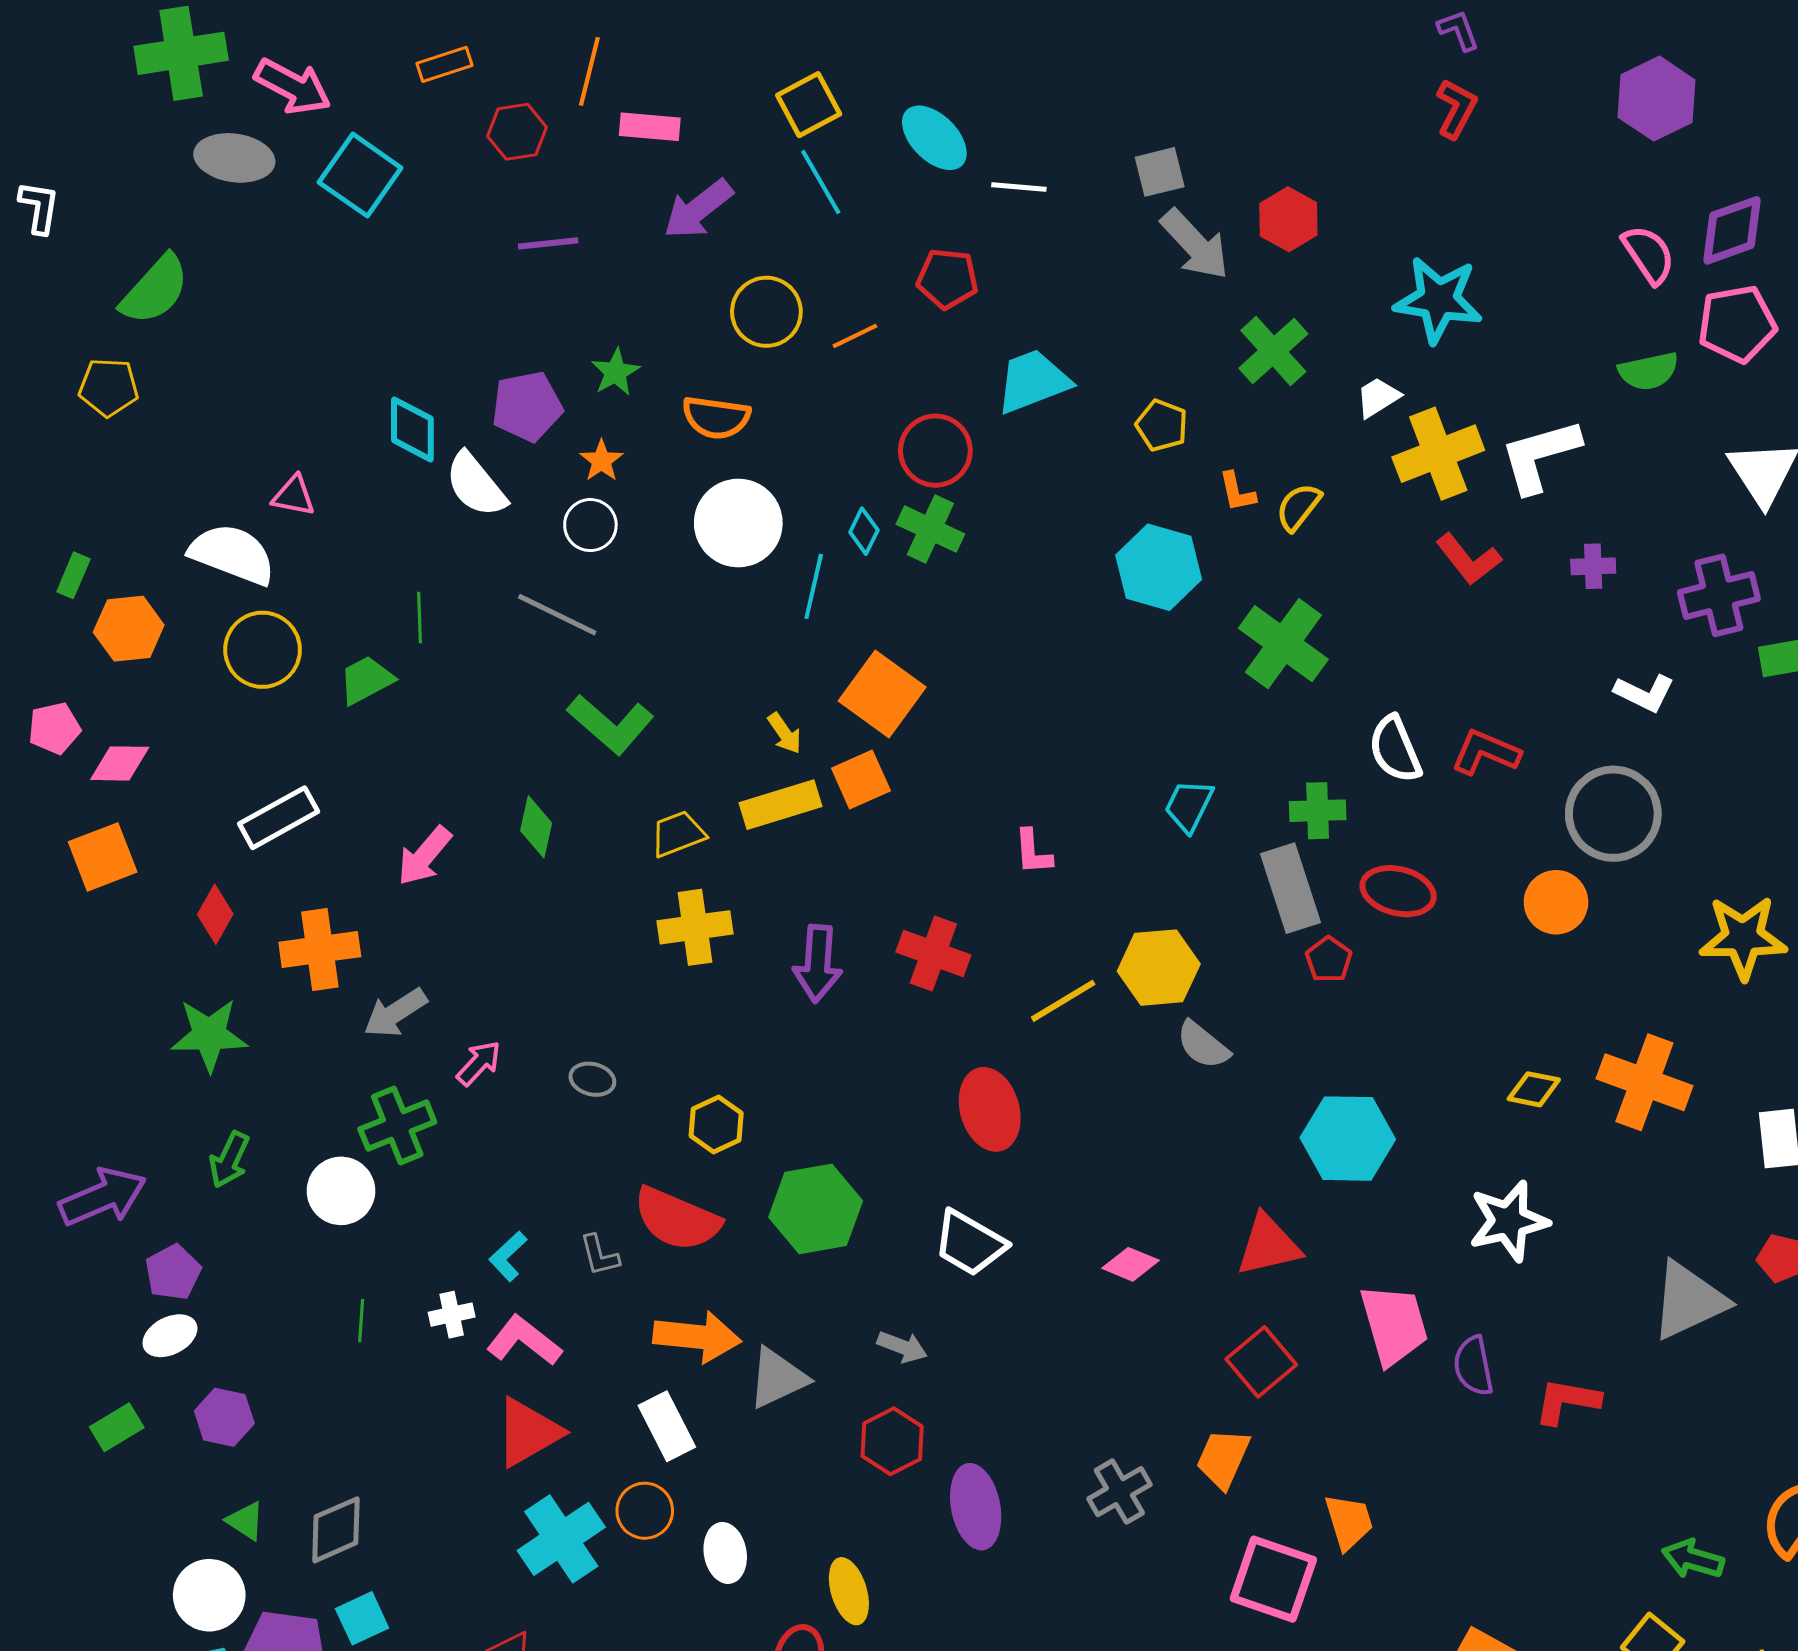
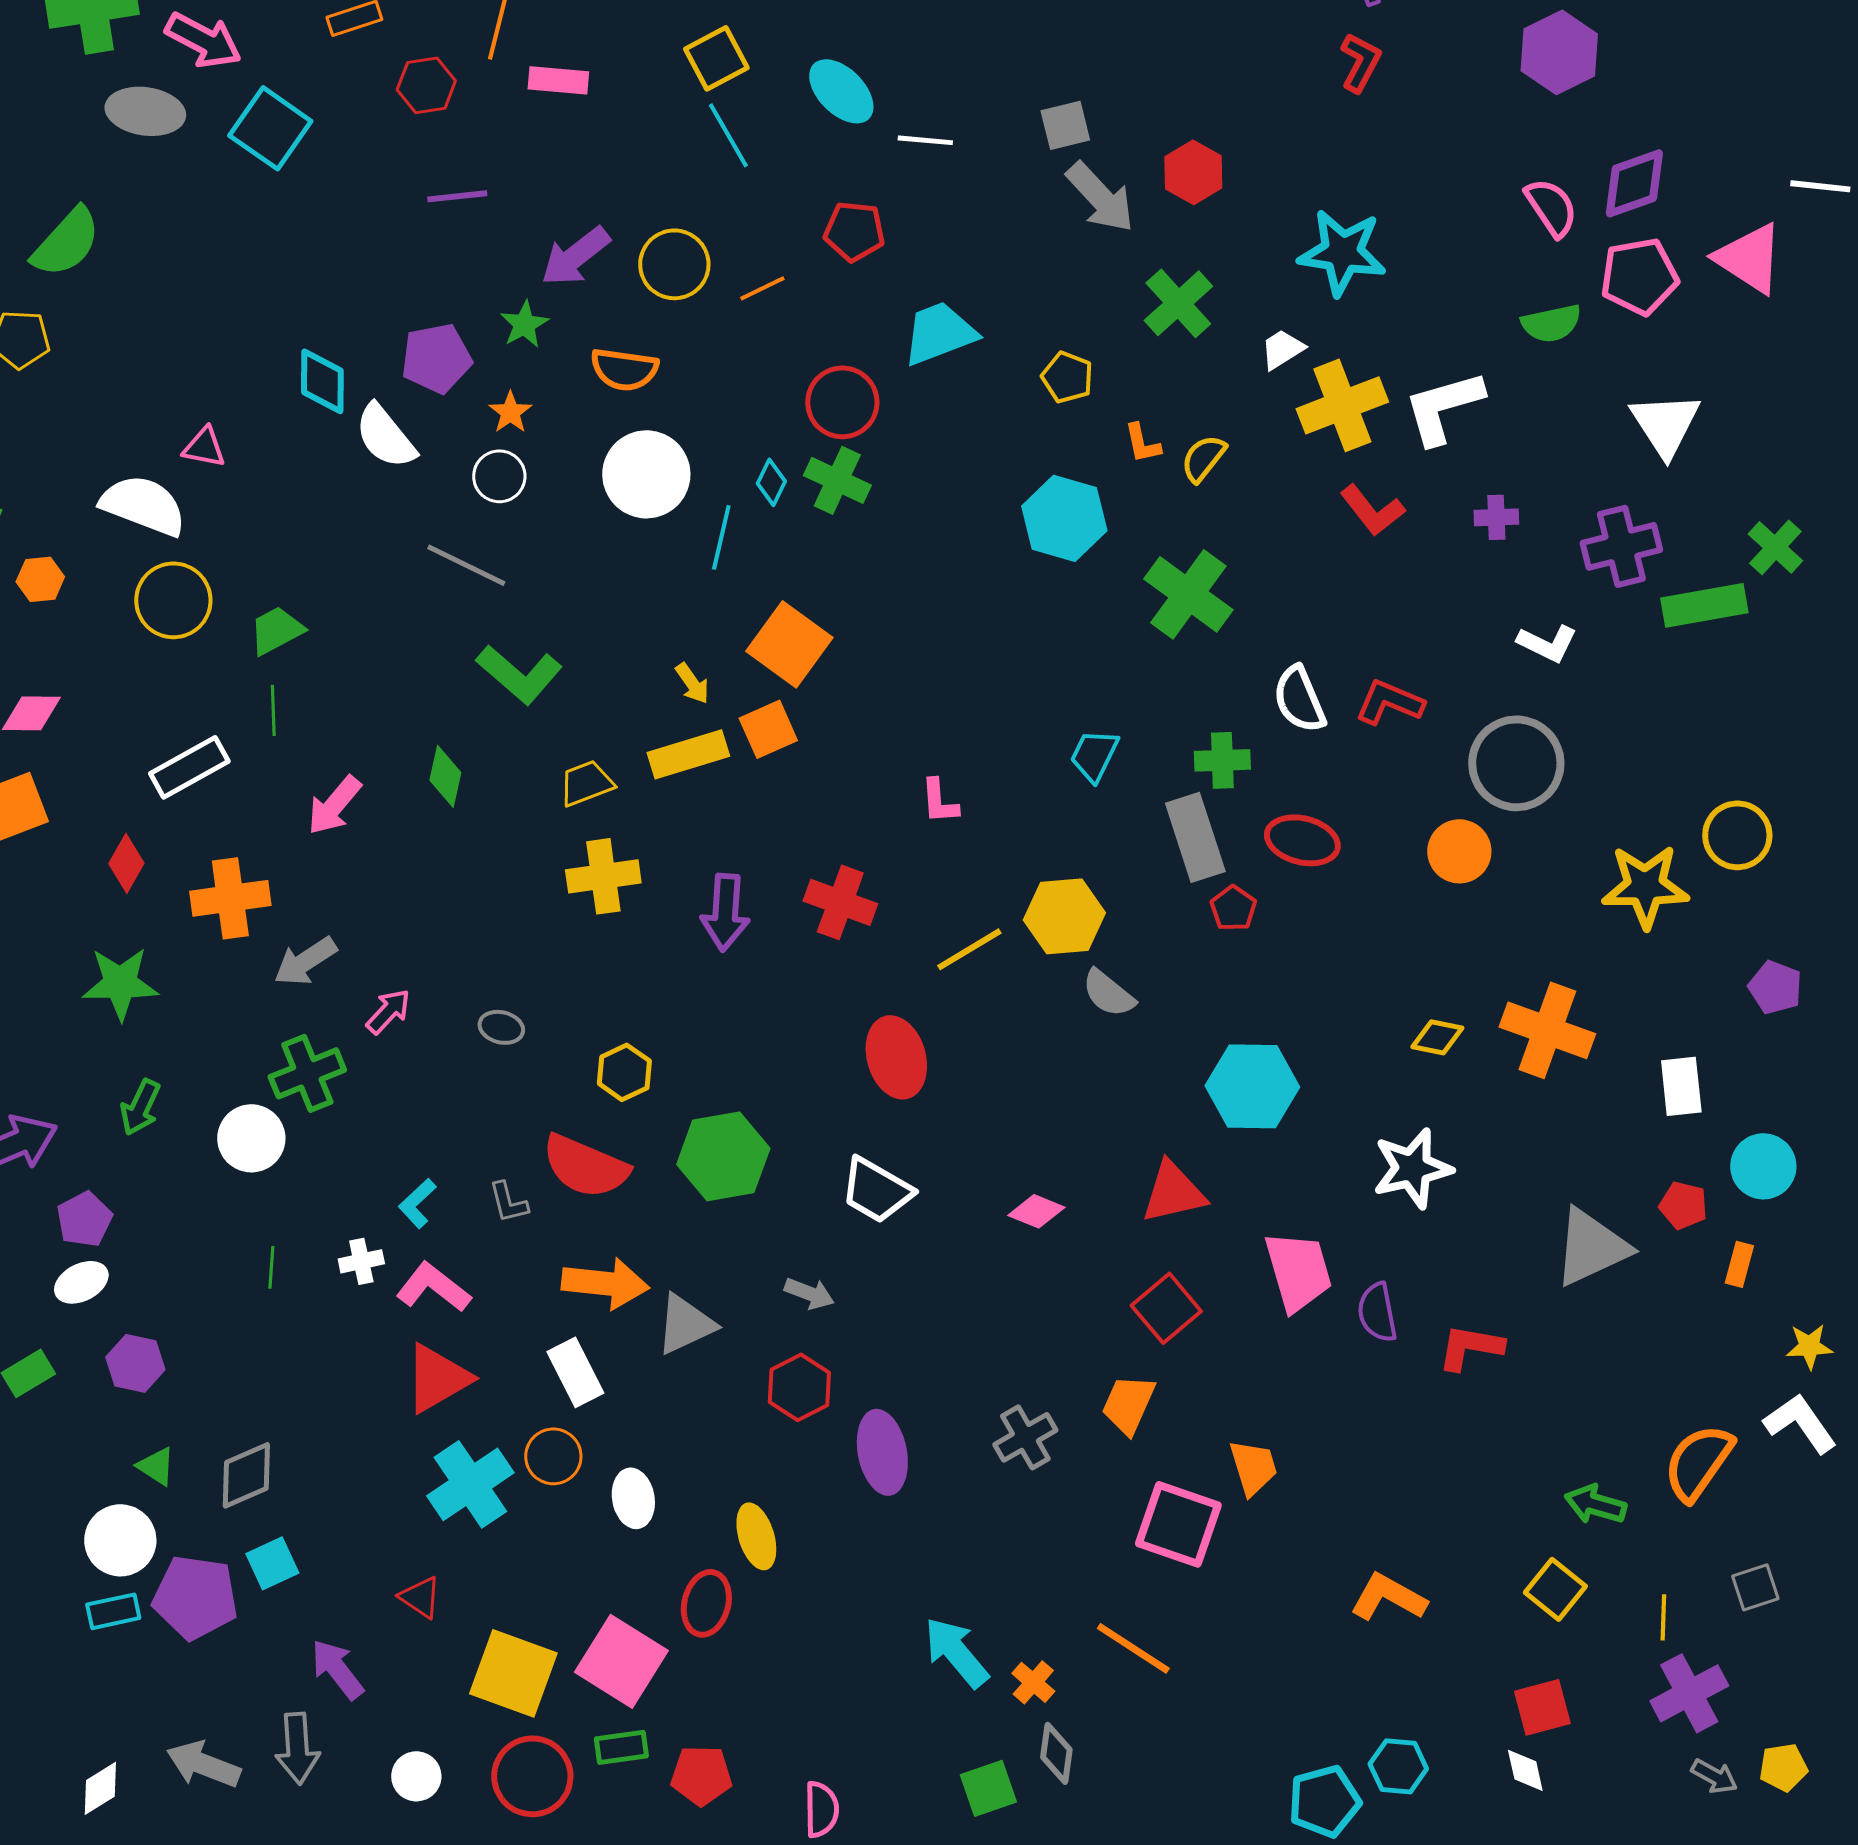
purple arrow: (698, 209) -> (575, 256), moved
green line: (419, 618) -> (273, 710), moved
orange hexagon: (129, 629) -> (40, 579), size x0.7

